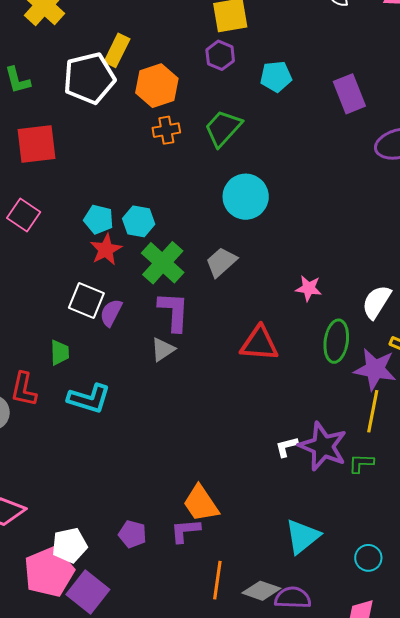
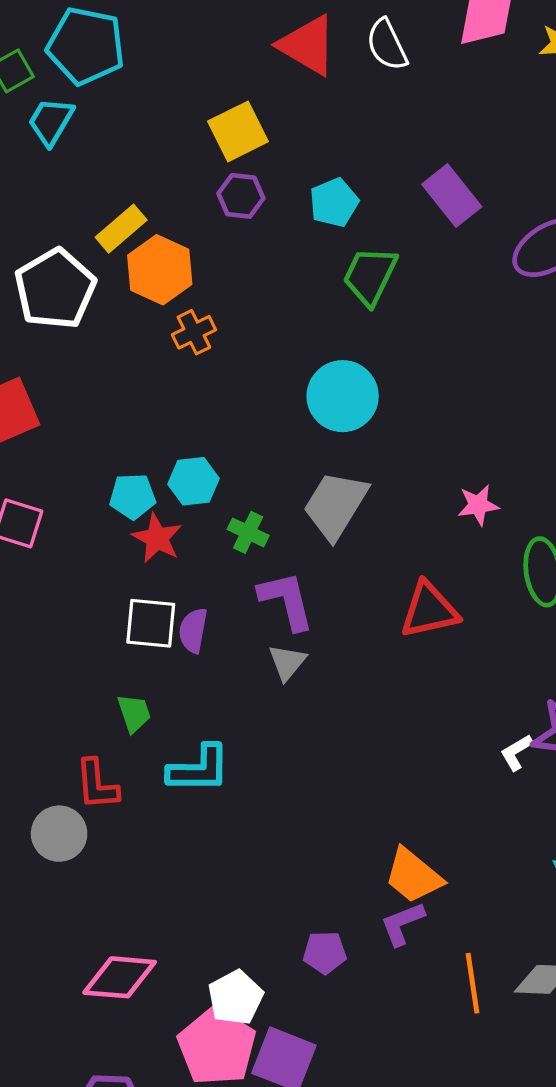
yellow rectangle: (117, 50) -> (121, 229), moved, turned 40
green trapezoid: (223, 128) -> (370, 276), moved
gray trapezoid: (221, 262) -> (335, 505), size x1.4
green cross: (163, 263) -> (248, 532), size x0.6

